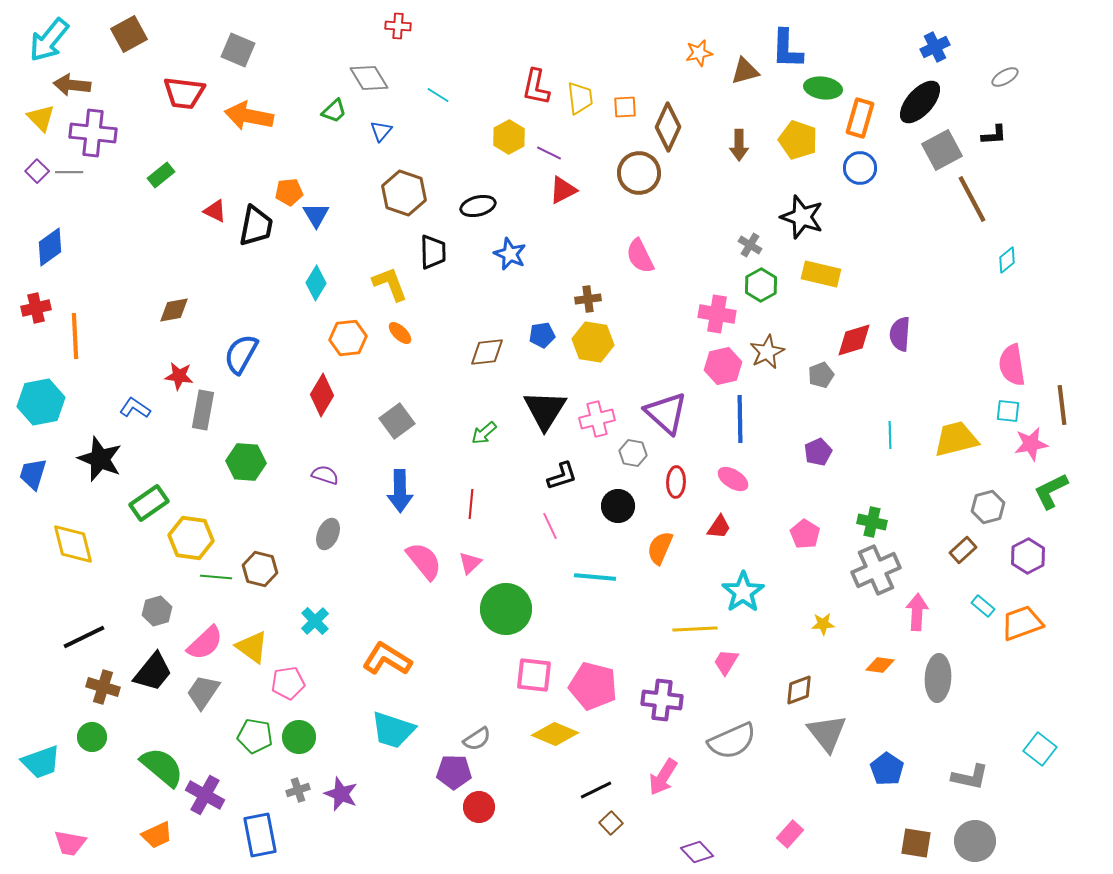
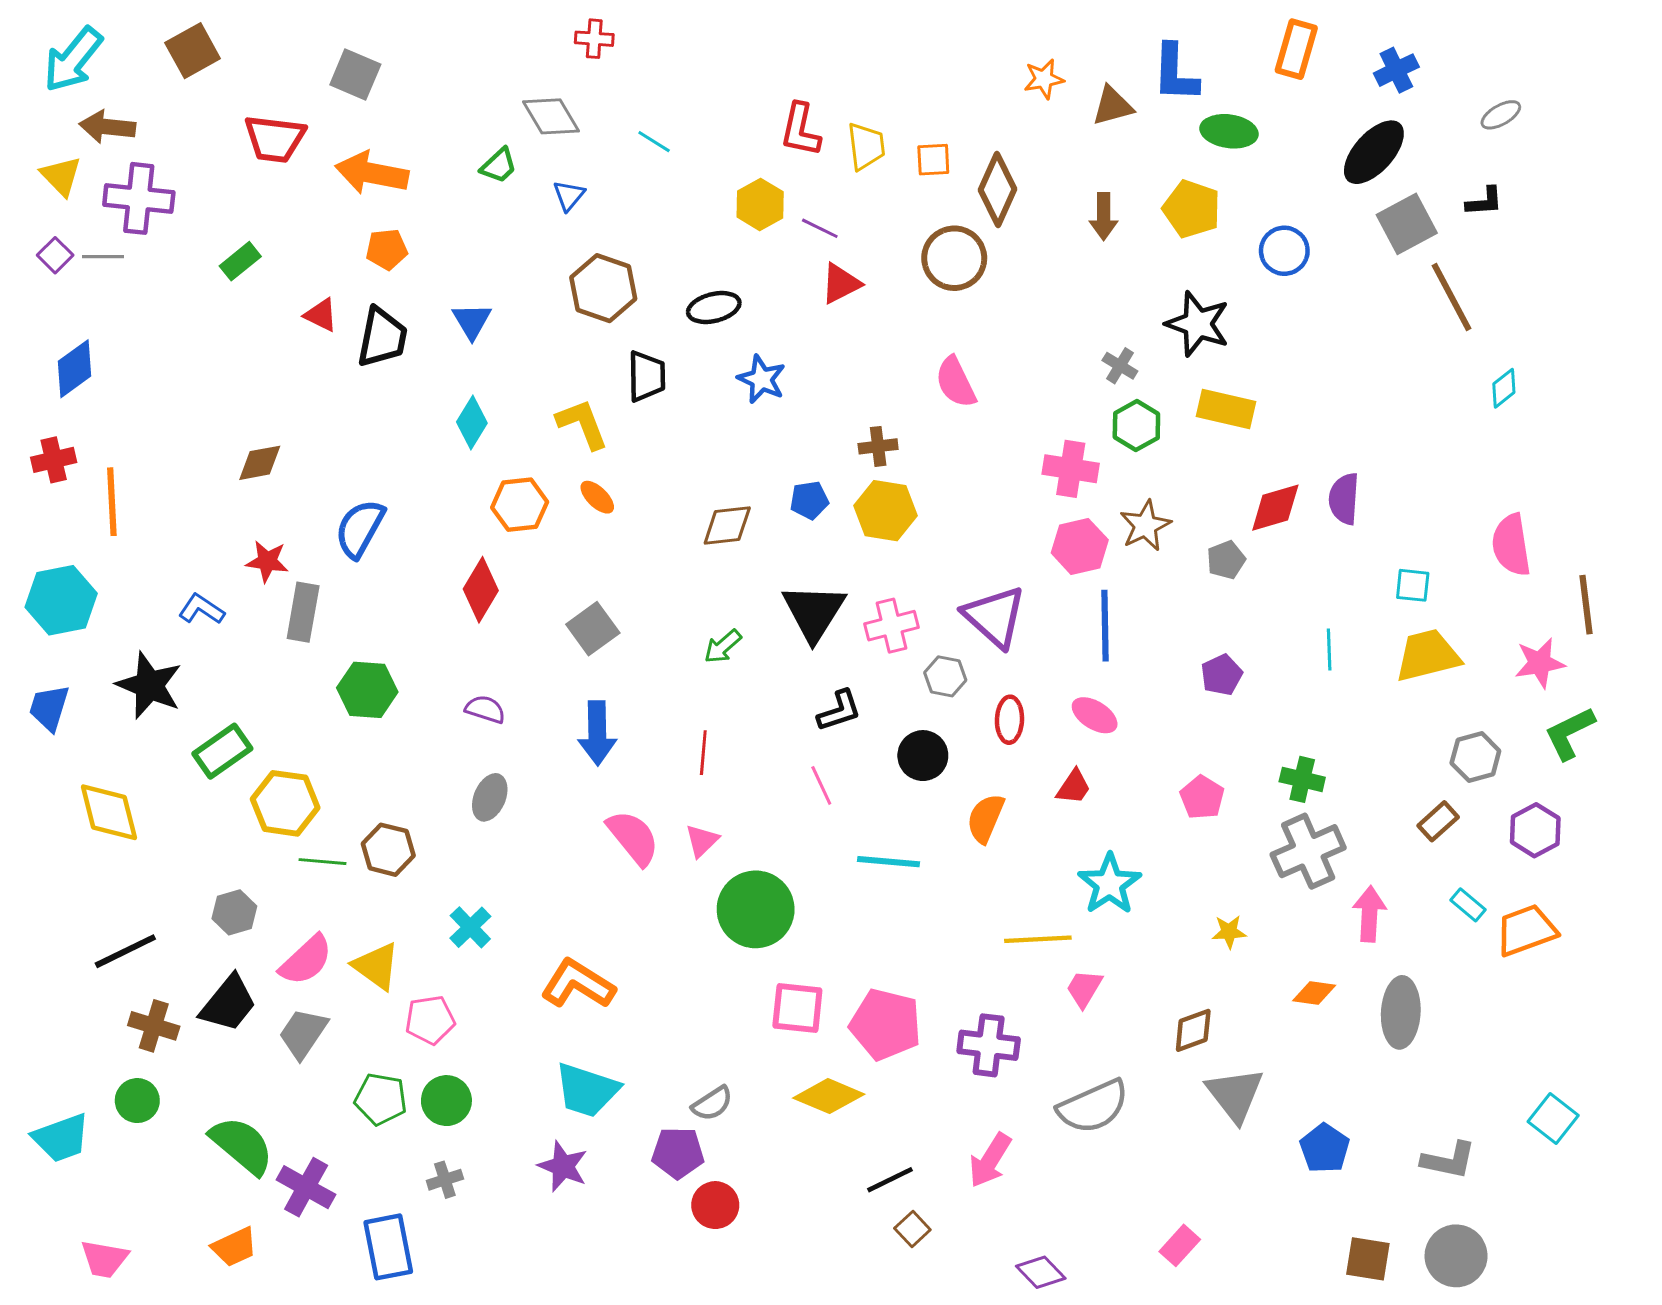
orange rectangle: (860, 118) -> (1296, 49), moved
orange pentagon: (289, 192) -> (387, 249), moved
cyan square: (1008, 411) -> (1413, 585), moved
purple star: (341, 794) -> (563, 1166), moved

